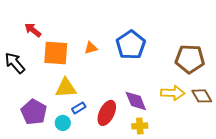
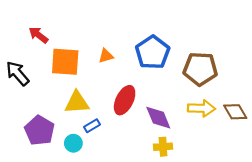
brown pentagon: (190, 59) -> (200, 69), moved
red ellipse: (107, 113) -> (125, 100), moved

